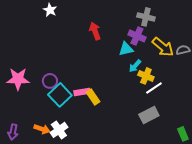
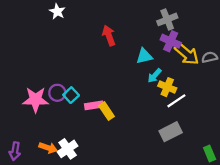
gray cross: (146, 17) -> (167, 19), turned -36
purple cross: (137, 36) -> (171, 41), moved
pink star: (18, 79) -> (36, 100), moved
cyan square: (60, 95) -> (71, 95), moved, size x0.6

